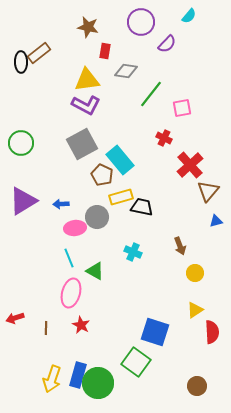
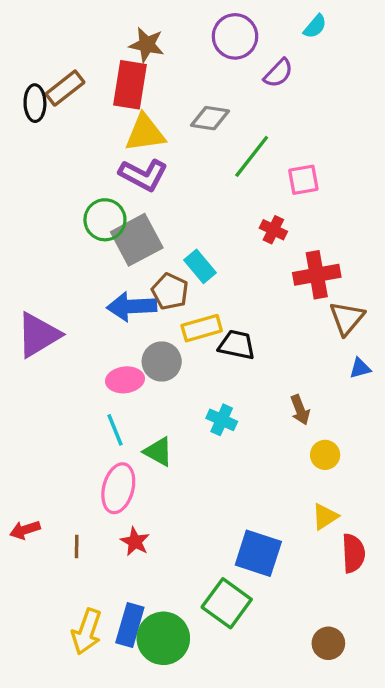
red rectangle: (105, 51) -> (130, 85), moved, size x1.8
green circle: (21, 143) -> (105, 220), moved
cyan rectangle: (120, 160) -> (200, 266), size x0.7
red cross: (190, 165) -> (317, 275), turned 32
blue arrow: (61, 204) -> (132, 306), moved, size x1.8

